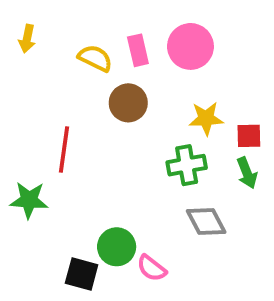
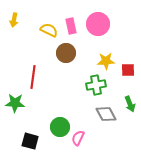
green arrow: (247, 173) -> (130, 104), moved
pink semicircle: (152, 268) -> (78, 138), turned 77
black square: (82, 274) -> (30, 141), moved

